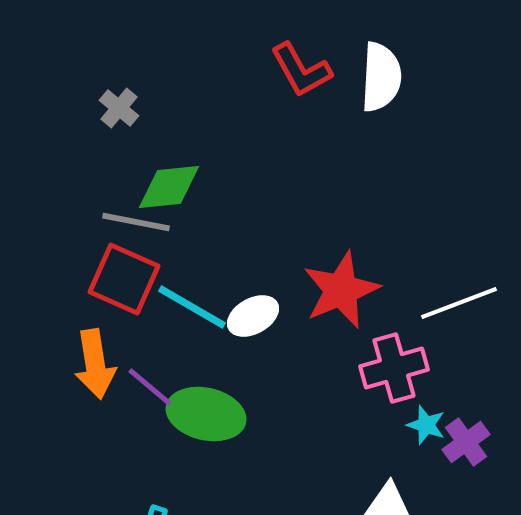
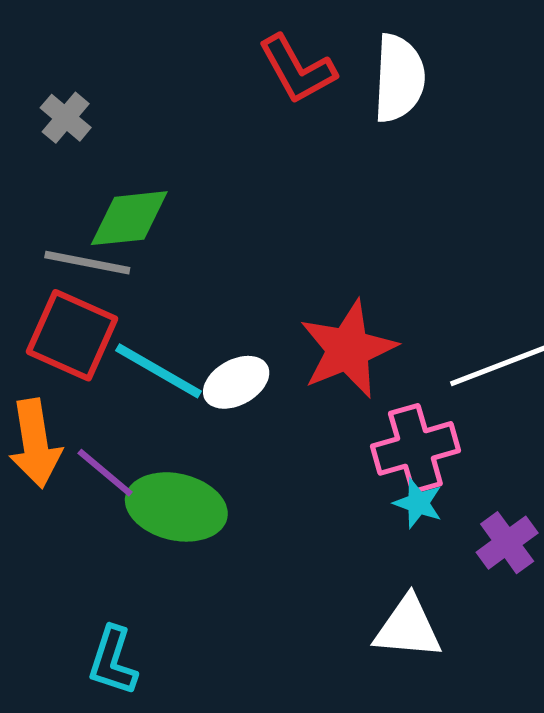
cyan star: (426, 425) -> (418, 503), moved

